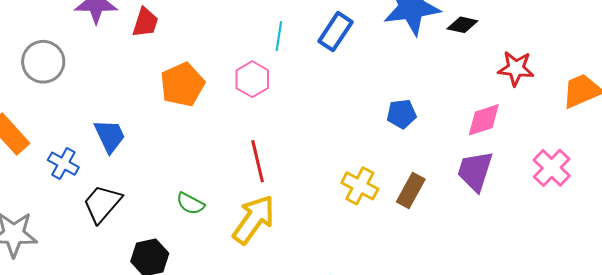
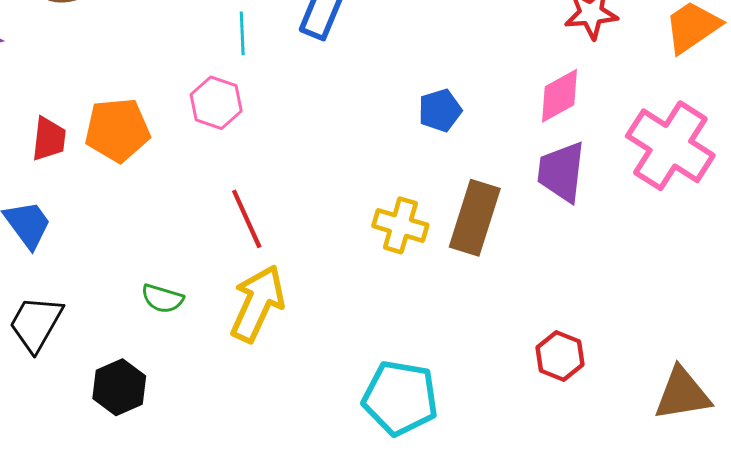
red trapezoid: (145, 22) -> (49, 139), moved
orange pentagon: (182, 85) -> (117, 130), turned 30
pink cross: (552, 168) -> (670, 146), size x1.5
brown rectangle: (411, 191) -> (475, 218), size x1.4

